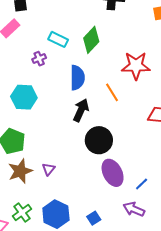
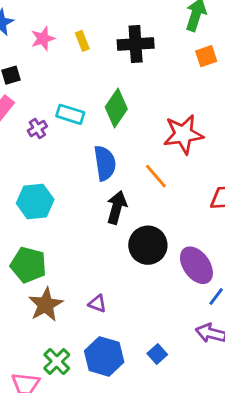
purple cross: (39, 59) -> (37, 128), moved
purple triangle: (49, 169) -> (97, 304), moved, turned -40
purple ellipse: (113, 173) -> (196, 265), moved

